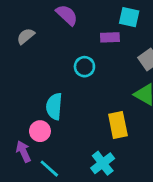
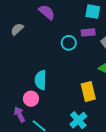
purple rectangle: (110, 37) -> (88, 32), moved
cyan circle: (84, 67) -> (69, 43), moved

